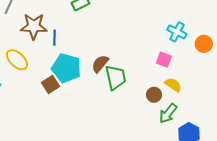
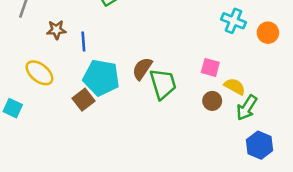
brown star: (34, 26) -> (56, 30), size x0.6
pink square: (164, 60) -> (210, 67), moved
green arrow: (168, 113) -> (247, 108), moved

